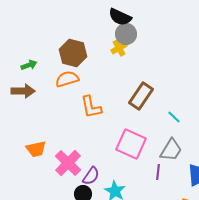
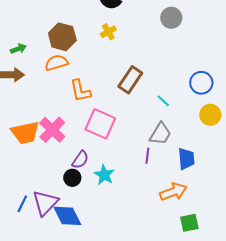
gray circle: (126, 34) -> (171, 18), moved
pink square: (131, 144) -> (100, 124), moved
orange trapezoid: (36, 149) -> (25, 133), size x1.4
pink cross: (68, 163) -> (52, 130), moved

